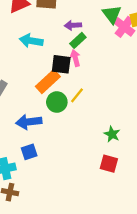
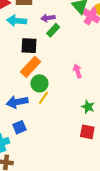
cyan arrow: (31, 41) -> (17, 21), moved
pink arrow: (75, 58) -> (77, 71), moved
black square: (61, 64) -> (29, 46), moved
yellow line: (77, 95) -> (44, 98), moved

